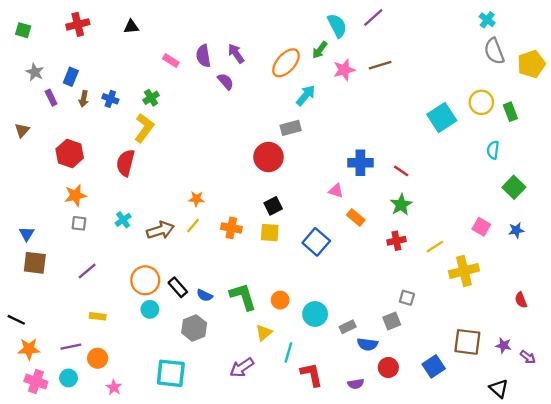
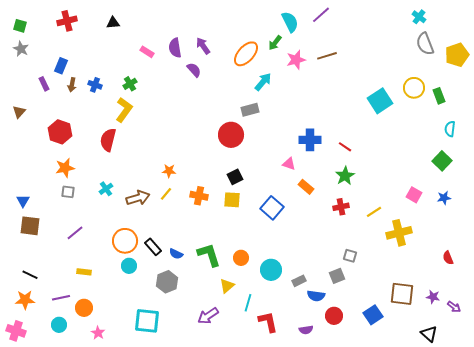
gray star: (35, 72) -> (21, 49), moved
cyan semicircle: (493, 150) -> (450, 129), moved
black line: (16, 320) -> (30, 275), moved
pink cross: (36, 381) -> (16, 331), moved

